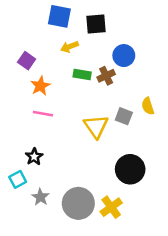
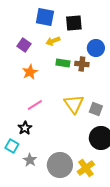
purple square: (27, 61) -> (24, 45), moved
brown cross: (106, 76) -> (82, 64), turned 32
pink line: (43, 114) -> (35, 105), moved, turned -42
gray square: (124, 116) -> (96, 109), moved
cyan square: (18, 179) -> (12, 146), turned -32

